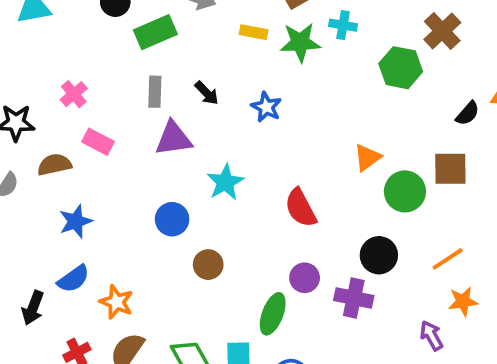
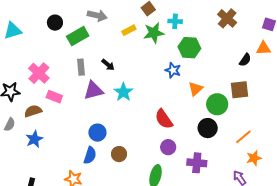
yellow rectangle: (254, 32) -> (129, 30), turned -32
green hexagon: (401, 68) -> (189, 48), moved
pink cross: (74, 94) -> (39, 73), size x1.5
blue star: (266, 107) -> (173, 70), moved
cyan star: (225, 182) -> (123, 92), moved
blue star: (76, 221) -> (34, 139), moved
black circle: (379, 255) -> (208, 128), moved
purple circle: (305, 278) -> (168, 147), moved
blue semicircle: (73, 279) -> (90, 155), moved, turned -30

